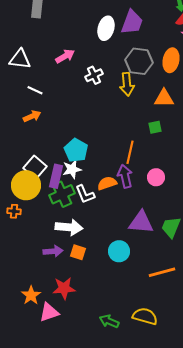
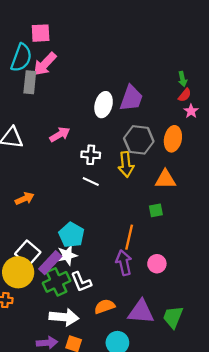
white cross: (94, 75) -> (91, 155), turned 30
white line: (35, 90) -> (91, 182), moved
purple rectangle: (56, 176) -> (50, 263), turned 30
orange semicircle: (107, 183) -> (105, 306), moved

